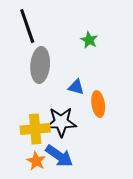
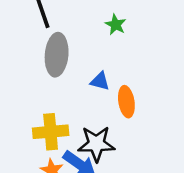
black star: (61, 122) -> (96, 144), moved

